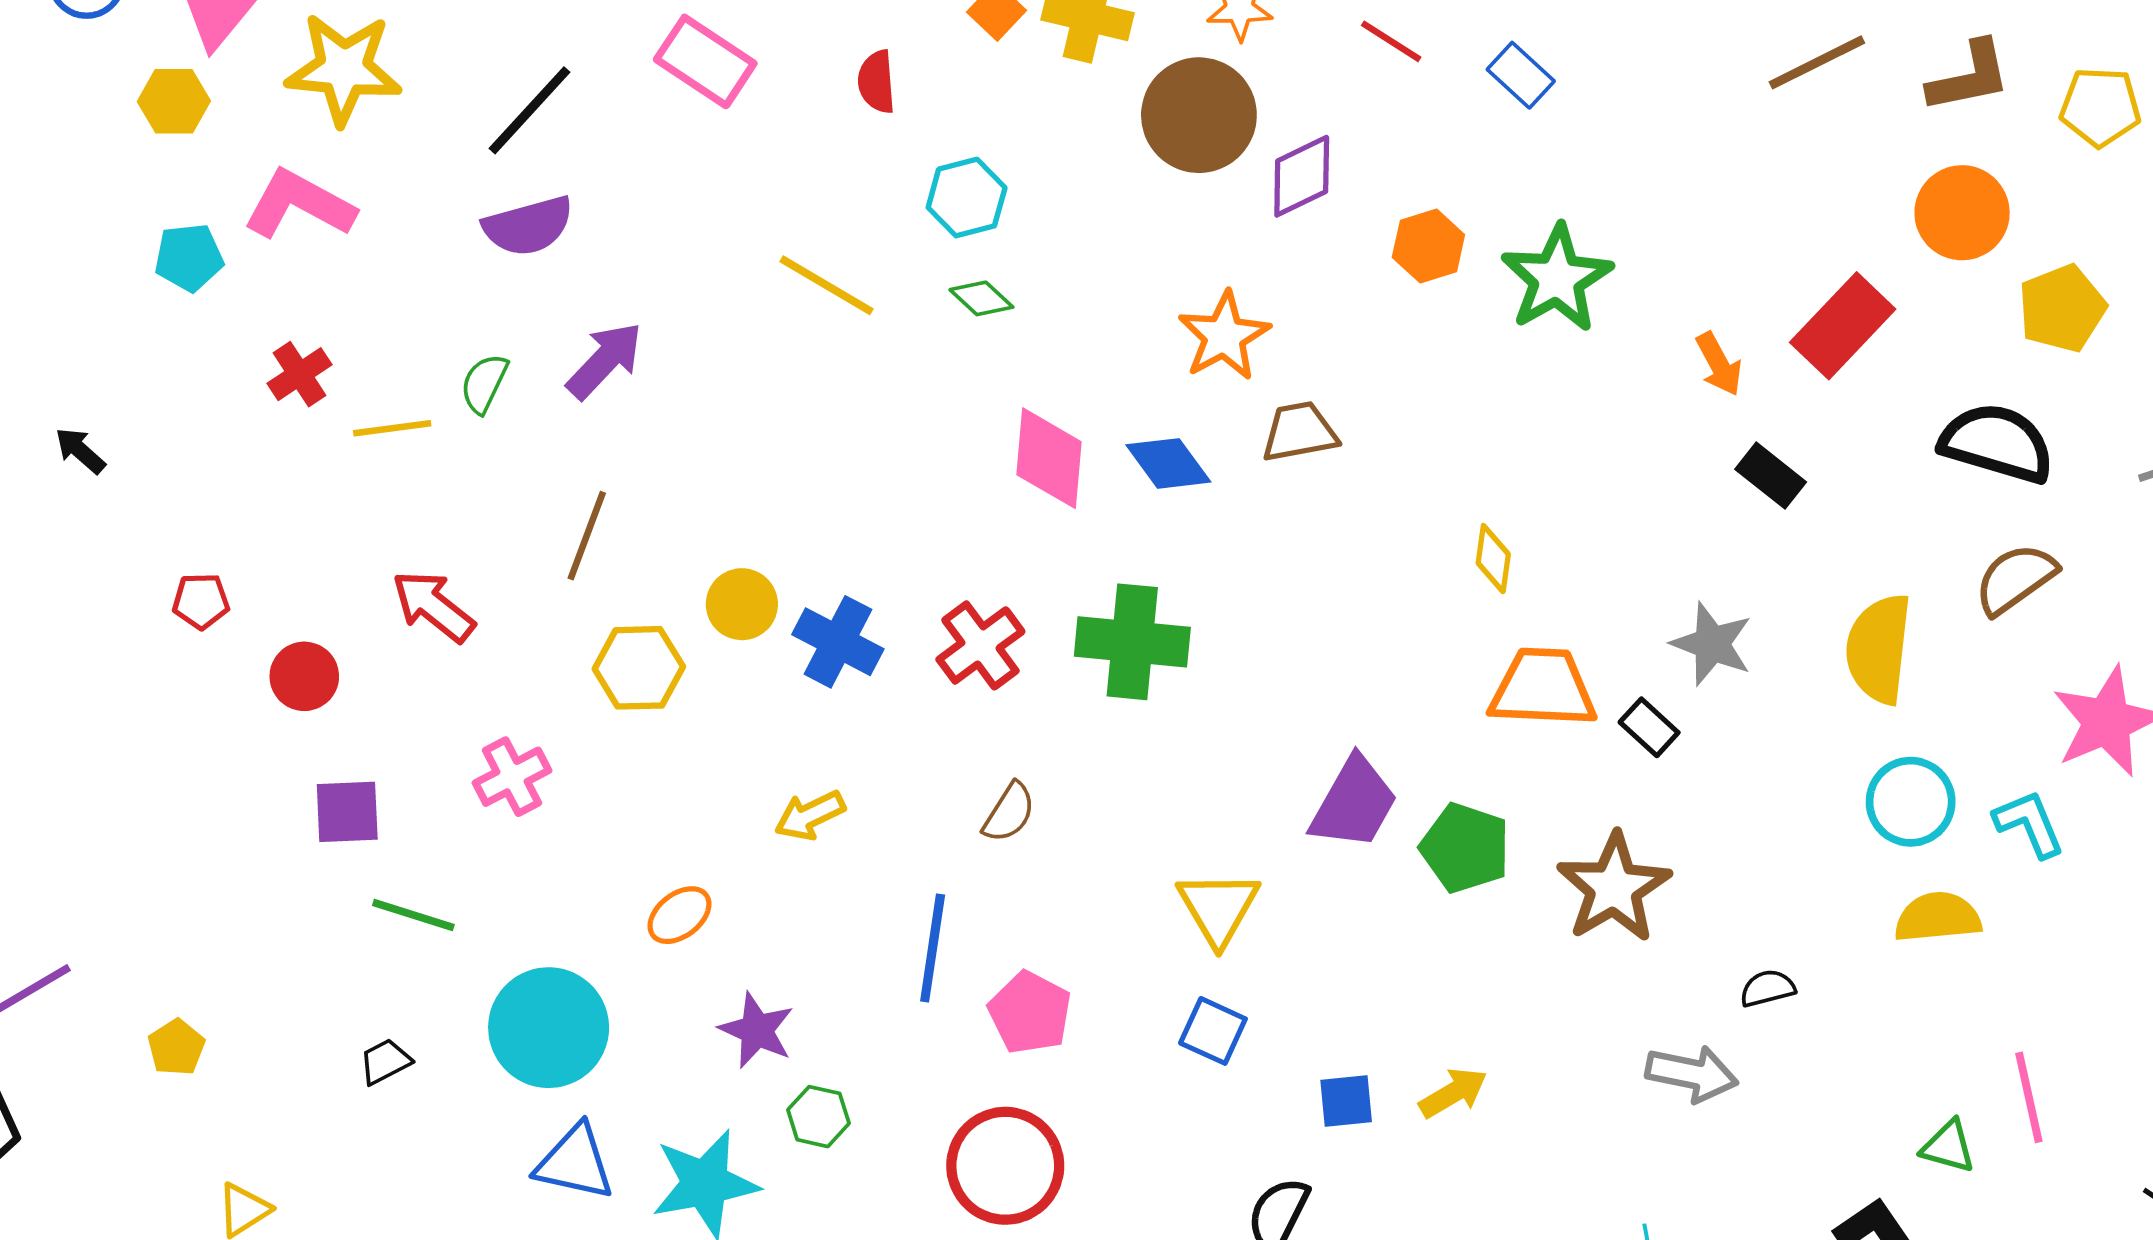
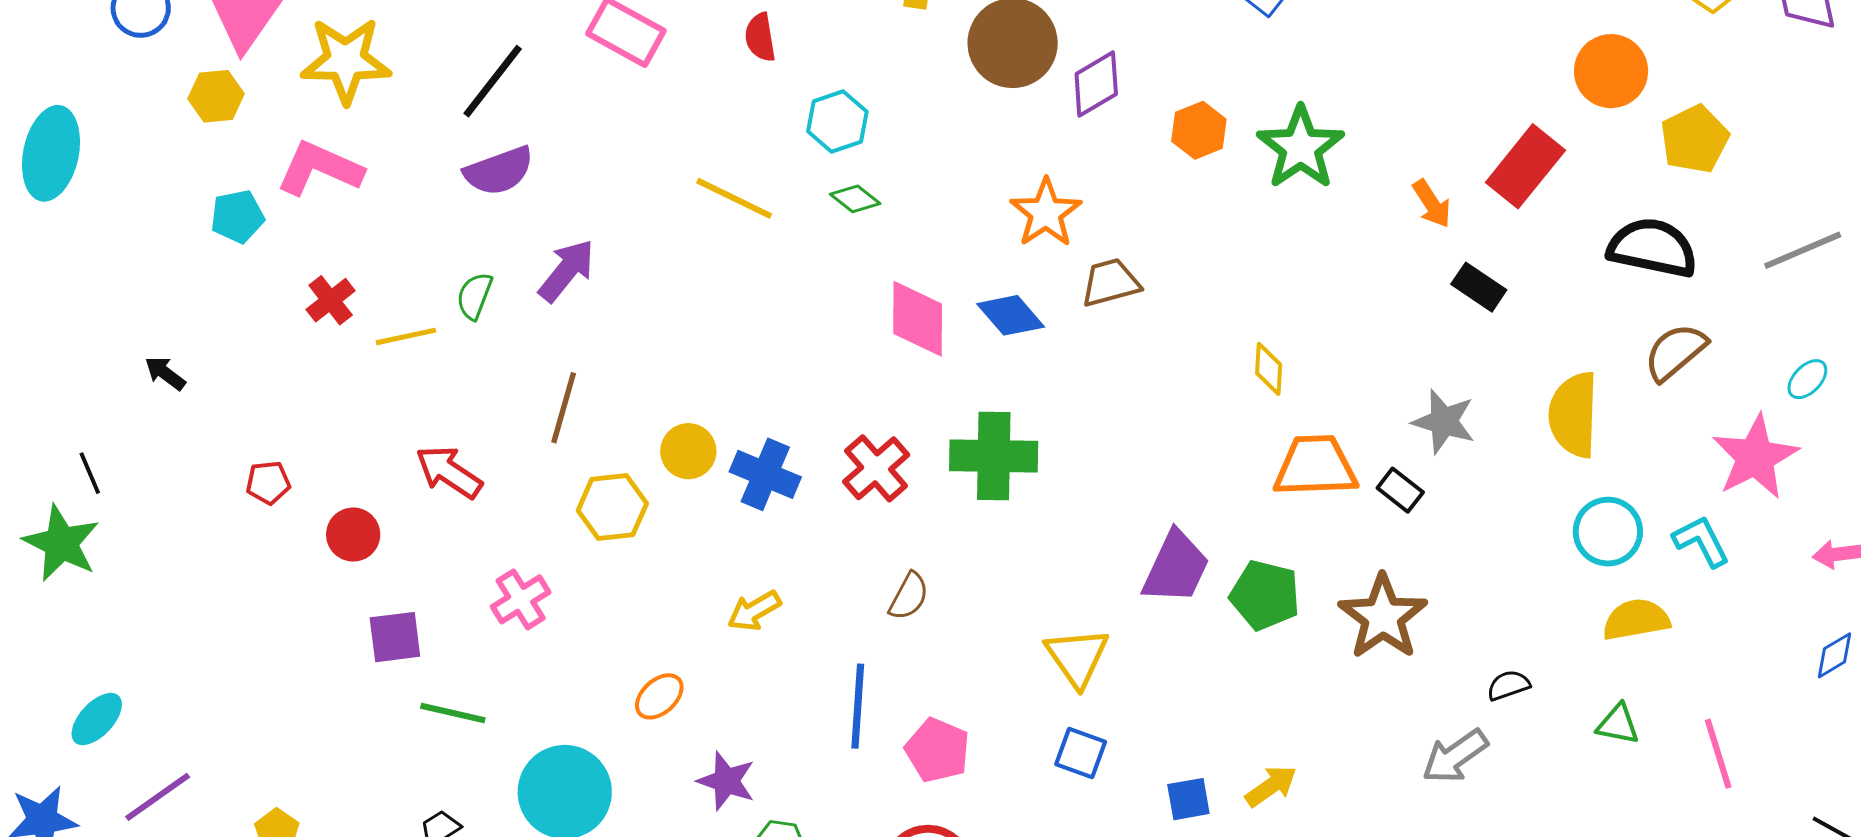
gray arrow: (1692, 1074) -> (1455, 756), turned 138
green triangle: (1948, 1147) -> (1618, 724), moved

